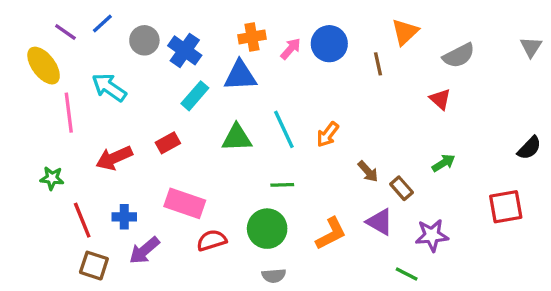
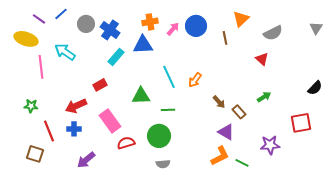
yellow ellipse: (44, 66) -> (26, 39), turned -35
green triangle: (237, 138) -> (141, 96), moved
red arrow: (114, 158) -> (76, 106), moved
pink rectangle: (185, 203) -> (110, 121), turned 35
orange L-shape: (331, 234) -> (220, 156), moved
purple star: (432, 235) -> (270, 145), moved
purple arrow: (144, 250) -> (86, 160), moved
brown square: (94, 266) -> (35, 154), moved

